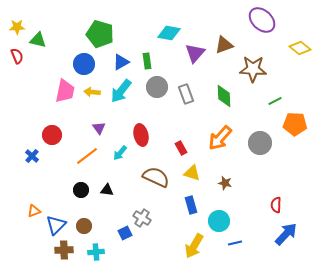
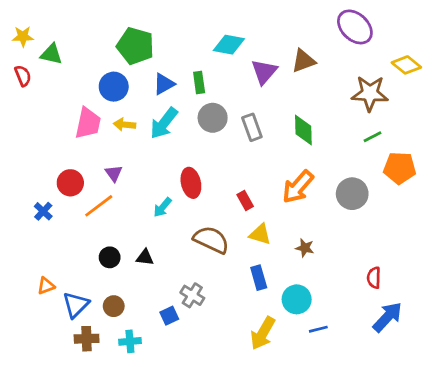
brown star: (253, 69) -> (370, 93), moved
purple triangle: (99, 128) -> (114, 173), moved
orange line: (87, 156) -> (99, 206), moved

